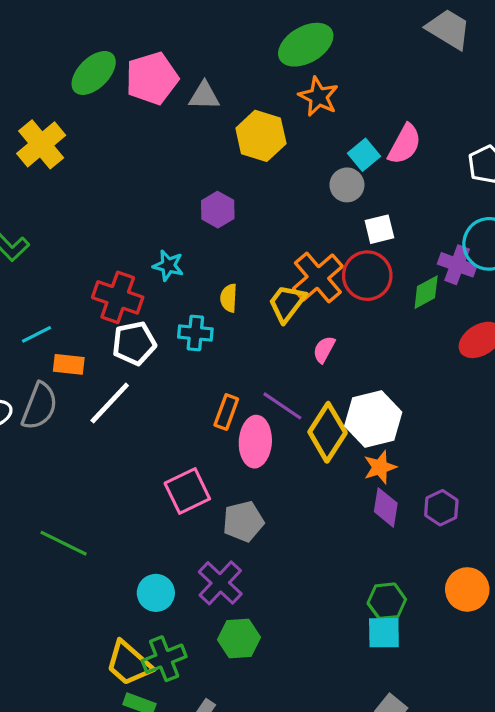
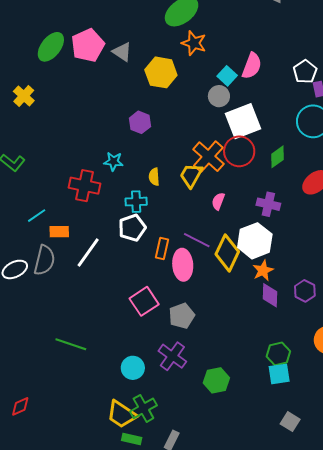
gray triangle: (204, 96) -> (122, 52), turned 40
yellow cross: (41, 144) -> (24, 96), size x0.7
white square: (379, 229) -> (243, 121), size x1.8
purple cross: (457, 265) -> (268, 204), moved
white pentagon: (134, 343) -> (132, 228), moved
green hexagon: (239, 639) -> (216, 380), moved

